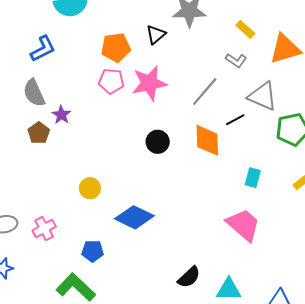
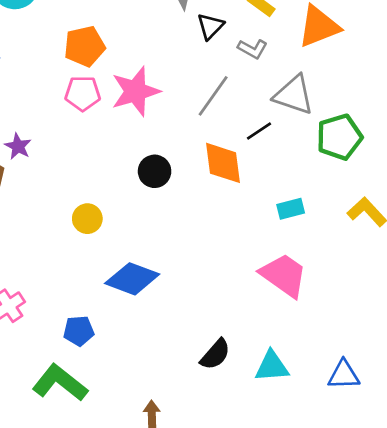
black triangle: (156, 35) -> (210, 26), moved
cyan rectangle: (253, 178) -> (291, 209), turned 66
yellow circle: (90, 188) -> (87, 219), moved

